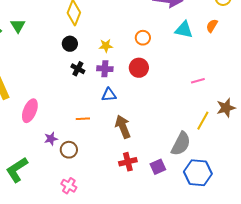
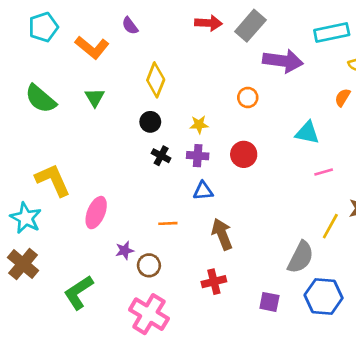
green triangle: (18, 26) -> (95, 97), moved
cyan triangle: (184, 30) -> (307, 133), moved
orange circle: (143, 38) -> (248, 97), moved
red cross: (128, 162) -> (214, 282), moved
purple square: (158, 167) -> (269, 302), moved, turned 35
pink cross: (69, 186) -> (149, 314), size x1.8

